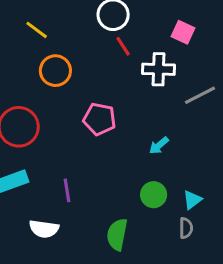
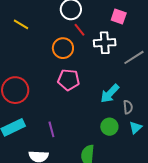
orange circle: (55, 71) -> (63, 48), moved
cyan arrow: (159, 145) -> (110, 93), size x1.5
gray semicircle: (186, 228) -> (128, 107), moved

